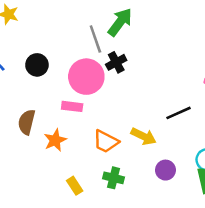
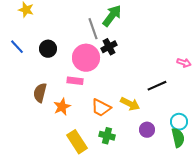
yellow rectangle: (75, 186) -> (77, 142), size x1.6

